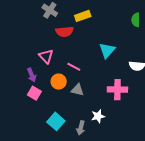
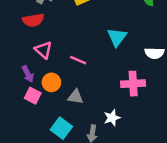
red semicircle: (64, 32) -> (33, 20), moved
orange circle: (59, 82) -> (51, 82), moved
gray triangle: (77, 90) -> (75, 97), moved

